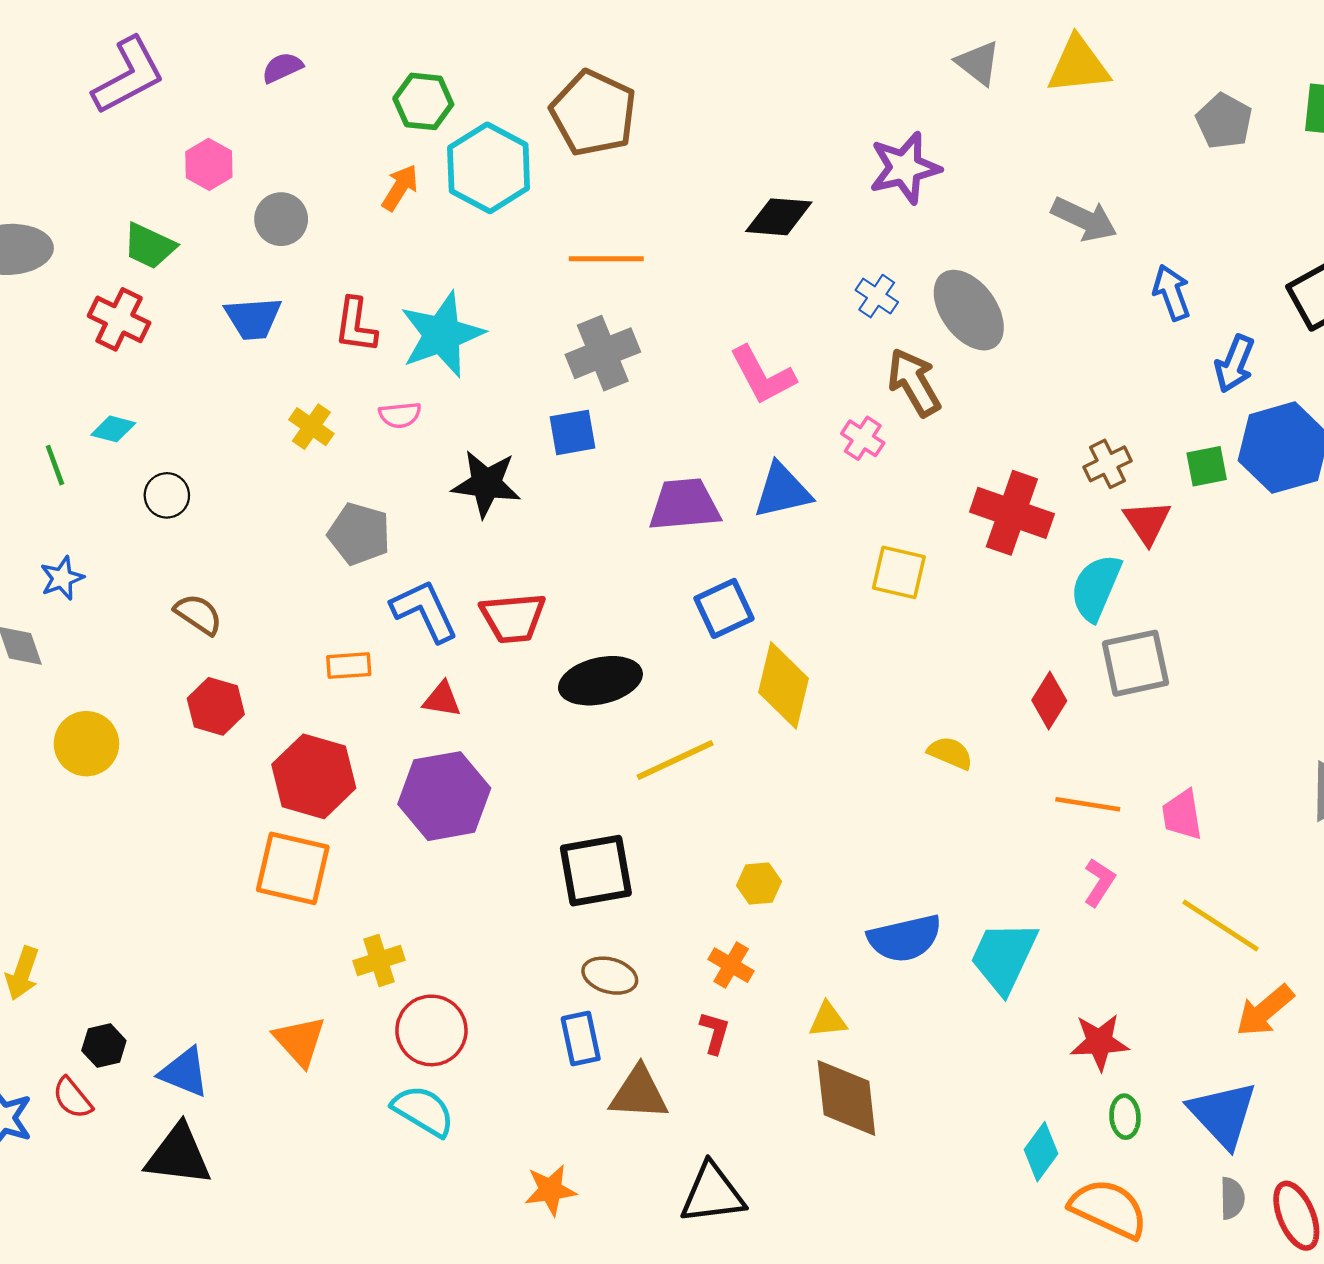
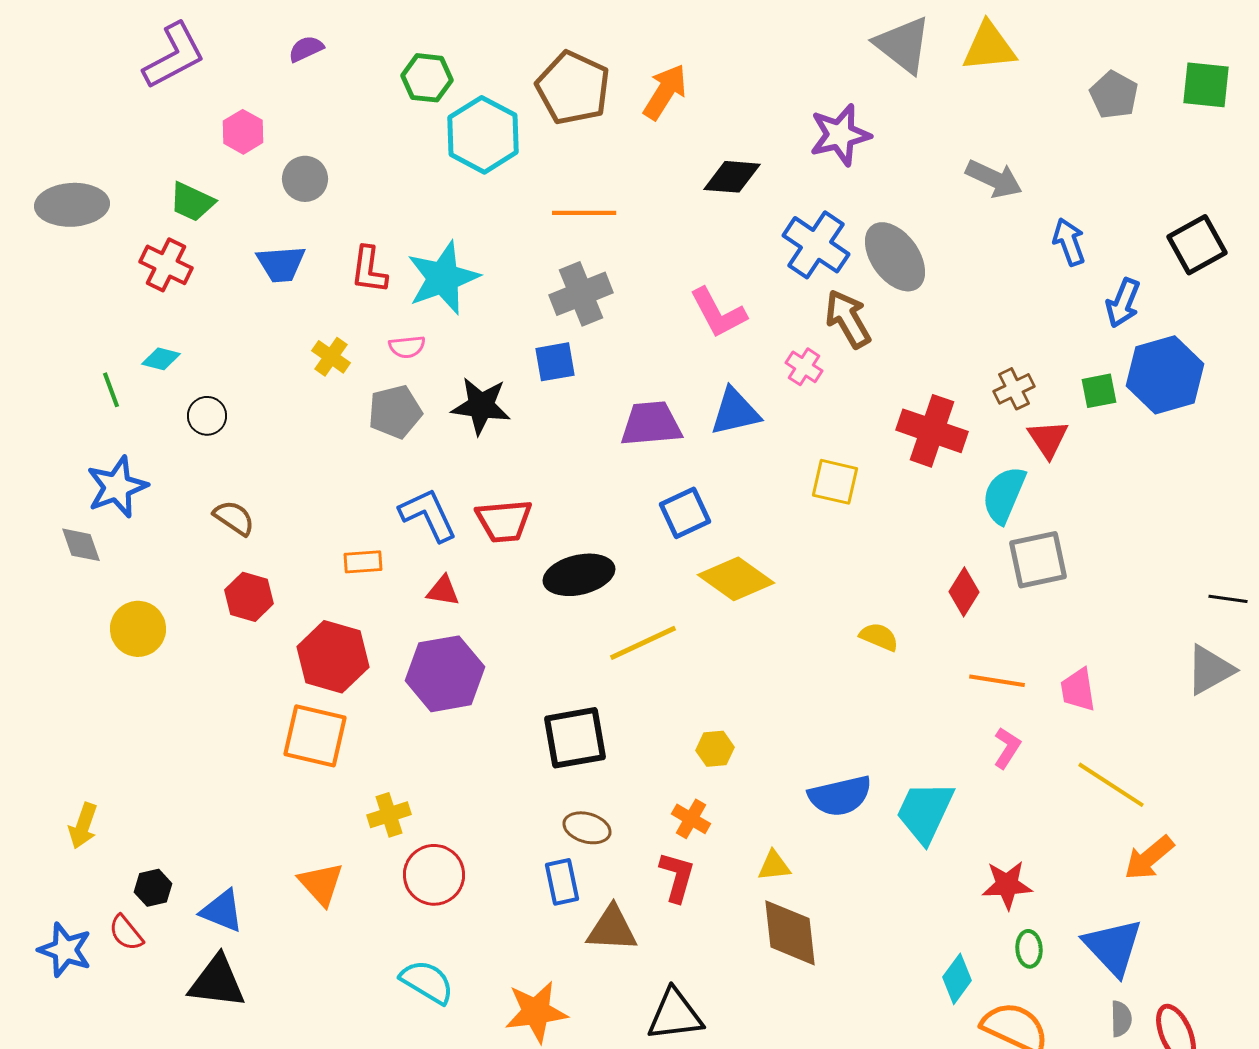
gray triangle: (978, 63) -> (903, 45), size x1.5
orange arrow: (400, 188) -> (665, 92), moved, size x1.4
blue cross: (877, 296) -> (816, 245), size x1.8
gray pentagon: (359, 534) -> (395, 412), moved, turned -30
blue star: (62, 578) -> (117, 487), size x1.6
yellow diamond: (783, 685) -> (736, 579), turned -68
red L-shape: (715, 1033) -> (677, 877), size x1.4
cyan semicircle: (423, 1111) -> (427, 982), moved
orange star: (550, 1190) -> (536, 1012), size x1.4

